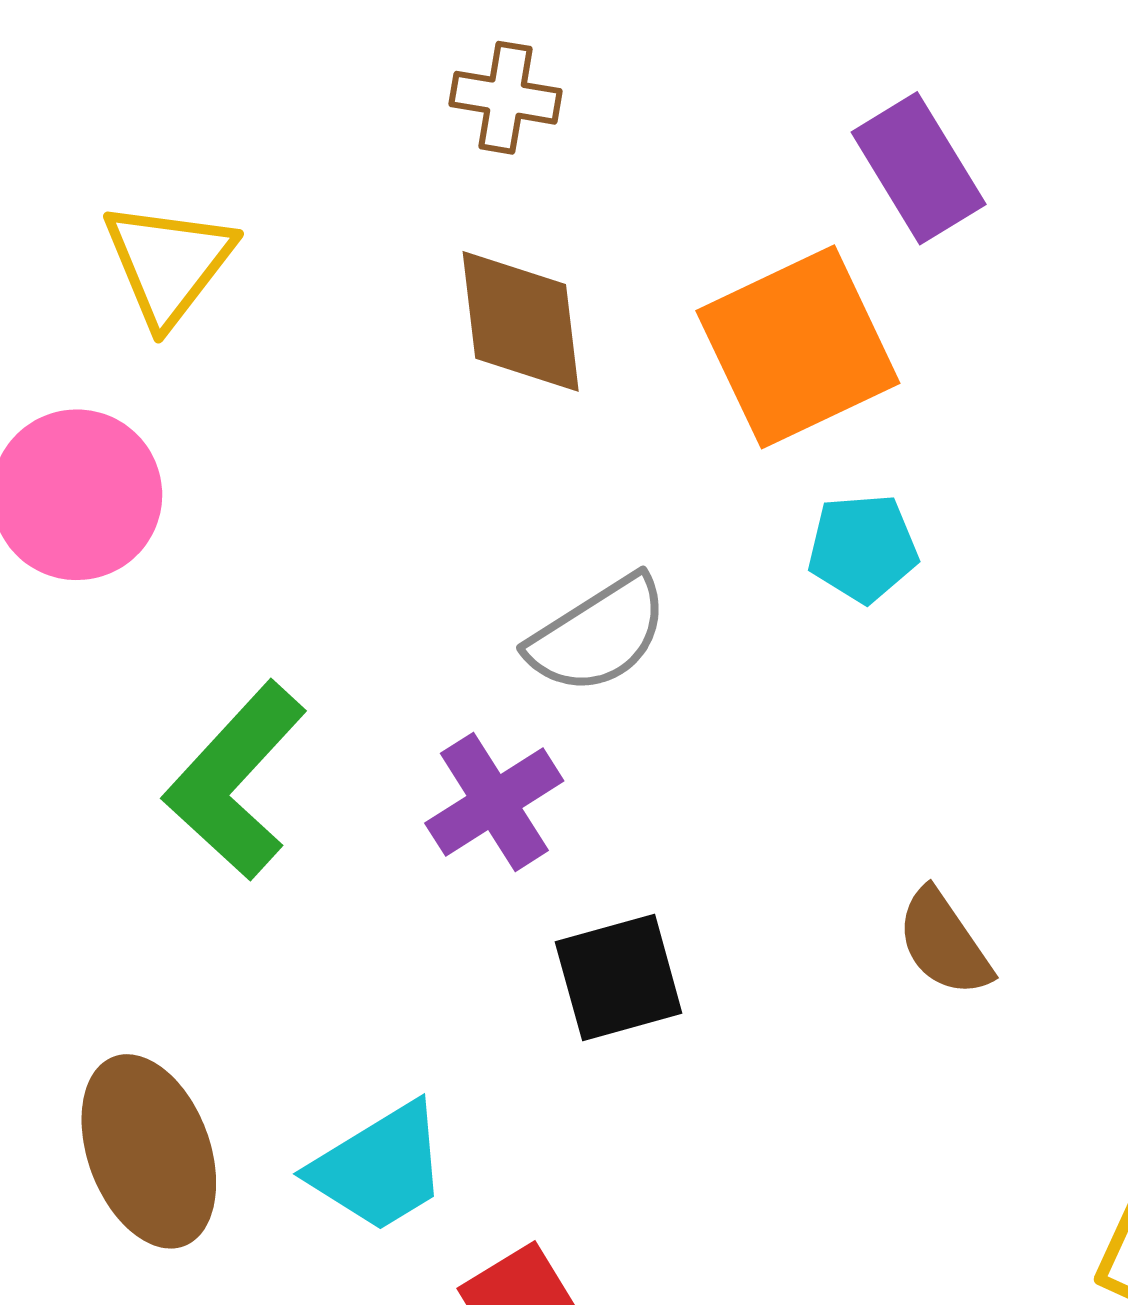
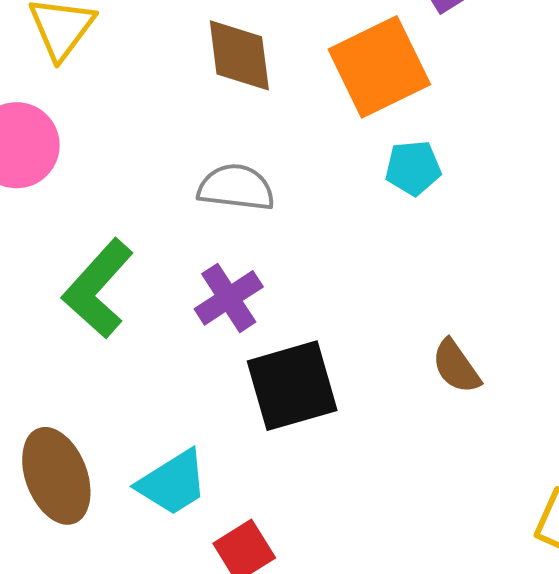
gray semicircle: (598, 635) -> (236, 187), moved, turned -140
black square: (619, 978) -> (292, 386), size x1.4

